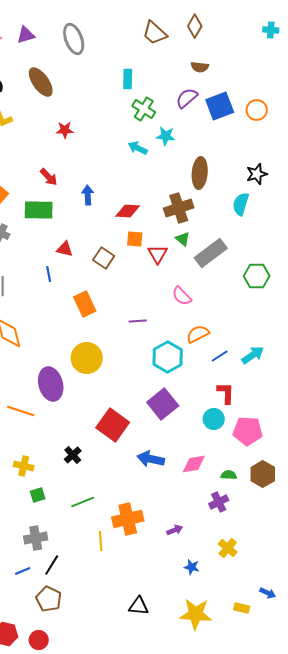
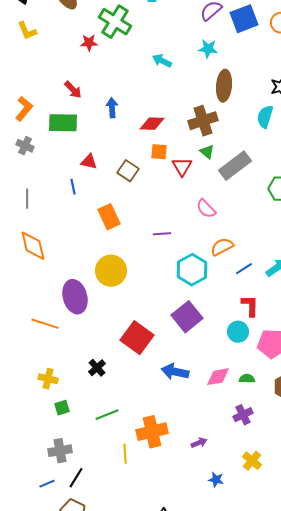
green cross: (144, 109) -> (115, 22), moved, size x1.4
cyan star: (166, 136) -> (208, 49), moved
green semicircle: (229, 475) -> (247, 379), moved

